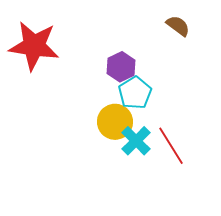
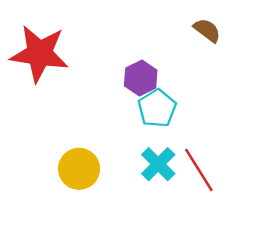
yellow circle: (115, 122) -> (79, 169), moved

